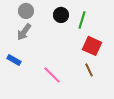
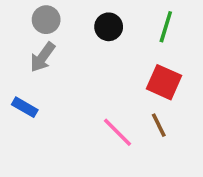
green line: (82, 20) -> (166, 27), moved
pink line: (52, 75) -> (118, 132), moved

